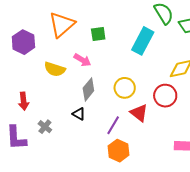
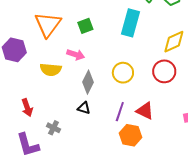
red triangle: (139, 113) -> (145, 111), moved

